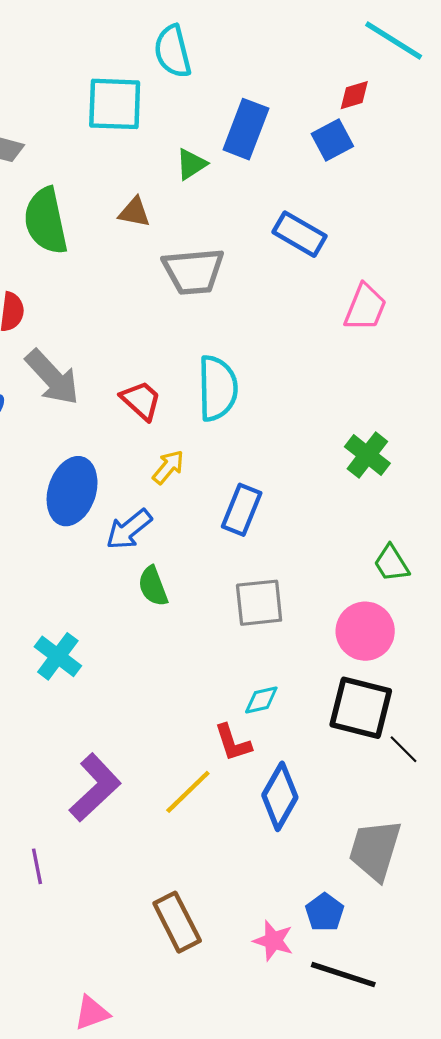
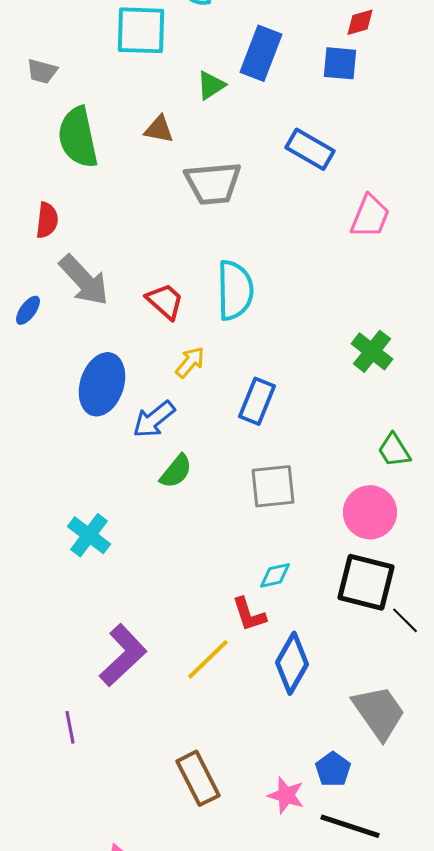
blue square: (332, 140) -> (340, 63), turned 33
green semicircle: (153, 586) -> (176, 471), turned -120
gray trapezoid: (375, 850) -> (379, 712), turned 128

